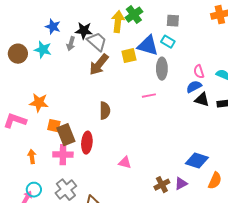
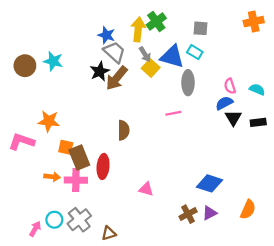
blue star: (53, 27) -> (106, 35), moved
black star: (84, 31) -> (100, 71), moved, turned -30
gray arrow: (71, 44) -> (145, 54), moved, turned -48
yellow square: (129, 56) -> (151, 68), turned -35
black triangle: (202, 100) -> (233, 118), turned 42
orange arrow: (32, 157) -> (52, 177), moved, turned 104
blue diamond: (197, 161) -> (210, 183), moved
cyan circle: (34, 190) -> (54, 220), moved

